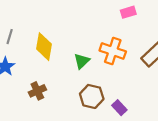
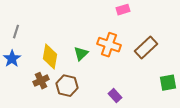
yellow diamond: (44, 47) -> (50, 57), moved
brown hexagon: (92, 96) -> (67, 86), moved

